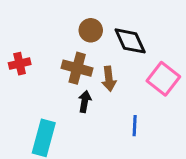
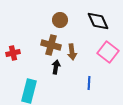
black diamond: (130, 41) -> (98, 21), moved
red cross: (20, 64) -> (13, 53), moved

